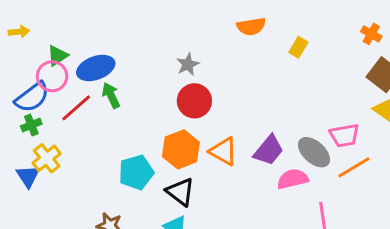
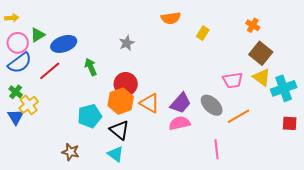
pink circle: (52, 76) -> (18, 43), moved
green arrow: (111, 95) -> (91, 67), moved
red circle: (194, 101) -> (126, 84), moved
green cross: (31, 125) -> (16, 92), moved, turned -32
pink trapezoid: (344, 135) -> (233, 80), moved
pink semicircle: (293, 179) -> (180, 123), moved

